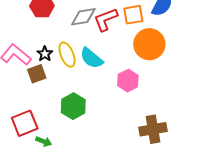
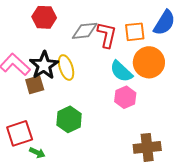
red L-shape: (106, 19) -> (107, 35), turned 120
black star: (45, 54) -> (44, 65), size x1.8
cyan semicircle: (91, 58) -> (121, 71), moved

